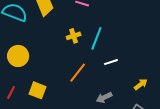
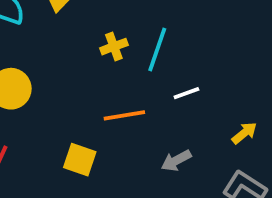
orange line: (78, 73) -> (124, 115), turned 45
yellow square: (37, 90) -> (80, 160), moved

